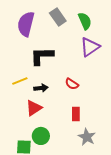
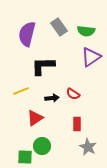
green semicircle: (85, 21) -> (86, 31), turned 120
black arrow: (41, 88) -> (52, 98), moved

